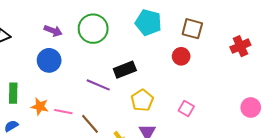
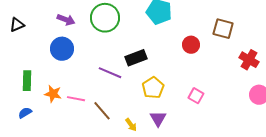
brown square: (192, 29) -> (223, 29), moved
red cross: (240, 46) -> (249, 60), moved, turned -36

